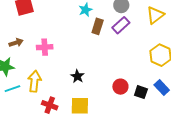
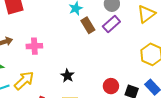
brown rectangle: (98, 26) -> (88, 25), turned -49
yellow arrow: (34, 81) -> (24, 80), turned 40

